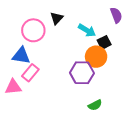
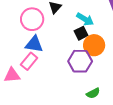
black square: (104, 42) -> (81, 33), moved
blue triangle: (21, 56) -> (34, 44), moved

